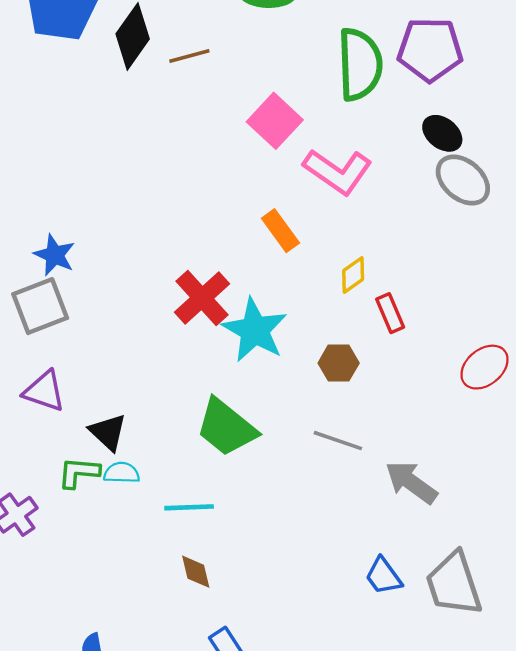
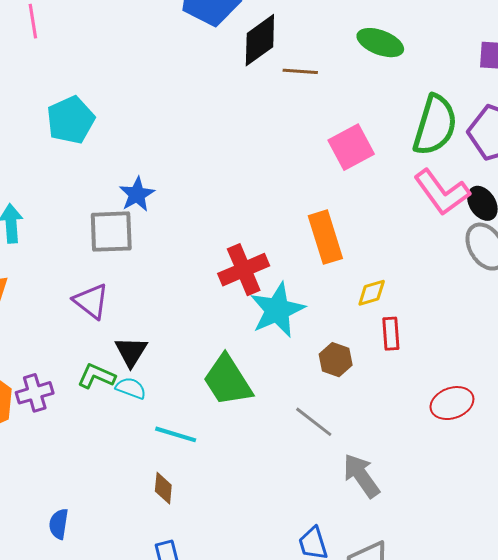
pink L-shape: (338, 171) -> (442, 192), moved
orange rectangle: (280, 231) -> (325, 237), size x1.4

